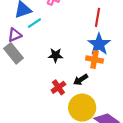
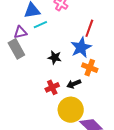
red line: (98, 17) -> (89, 28), moved
blue star: (99, 44) -> (81, 47), moved

